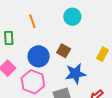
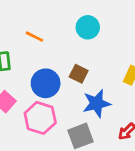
orange line: (32, 21) -> (34, 37), turned -40

